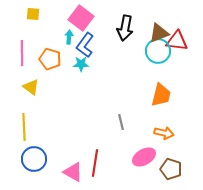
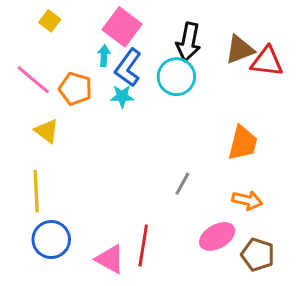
yellow square: (33, 14) -> (50, 21), turned 32
cyan circle: (158, 51) -> (176, 77), moved
pink line: (22, 53) -> (33, 80), turned -50
gray line: (121, 122) -> (182, 184), turned 42

